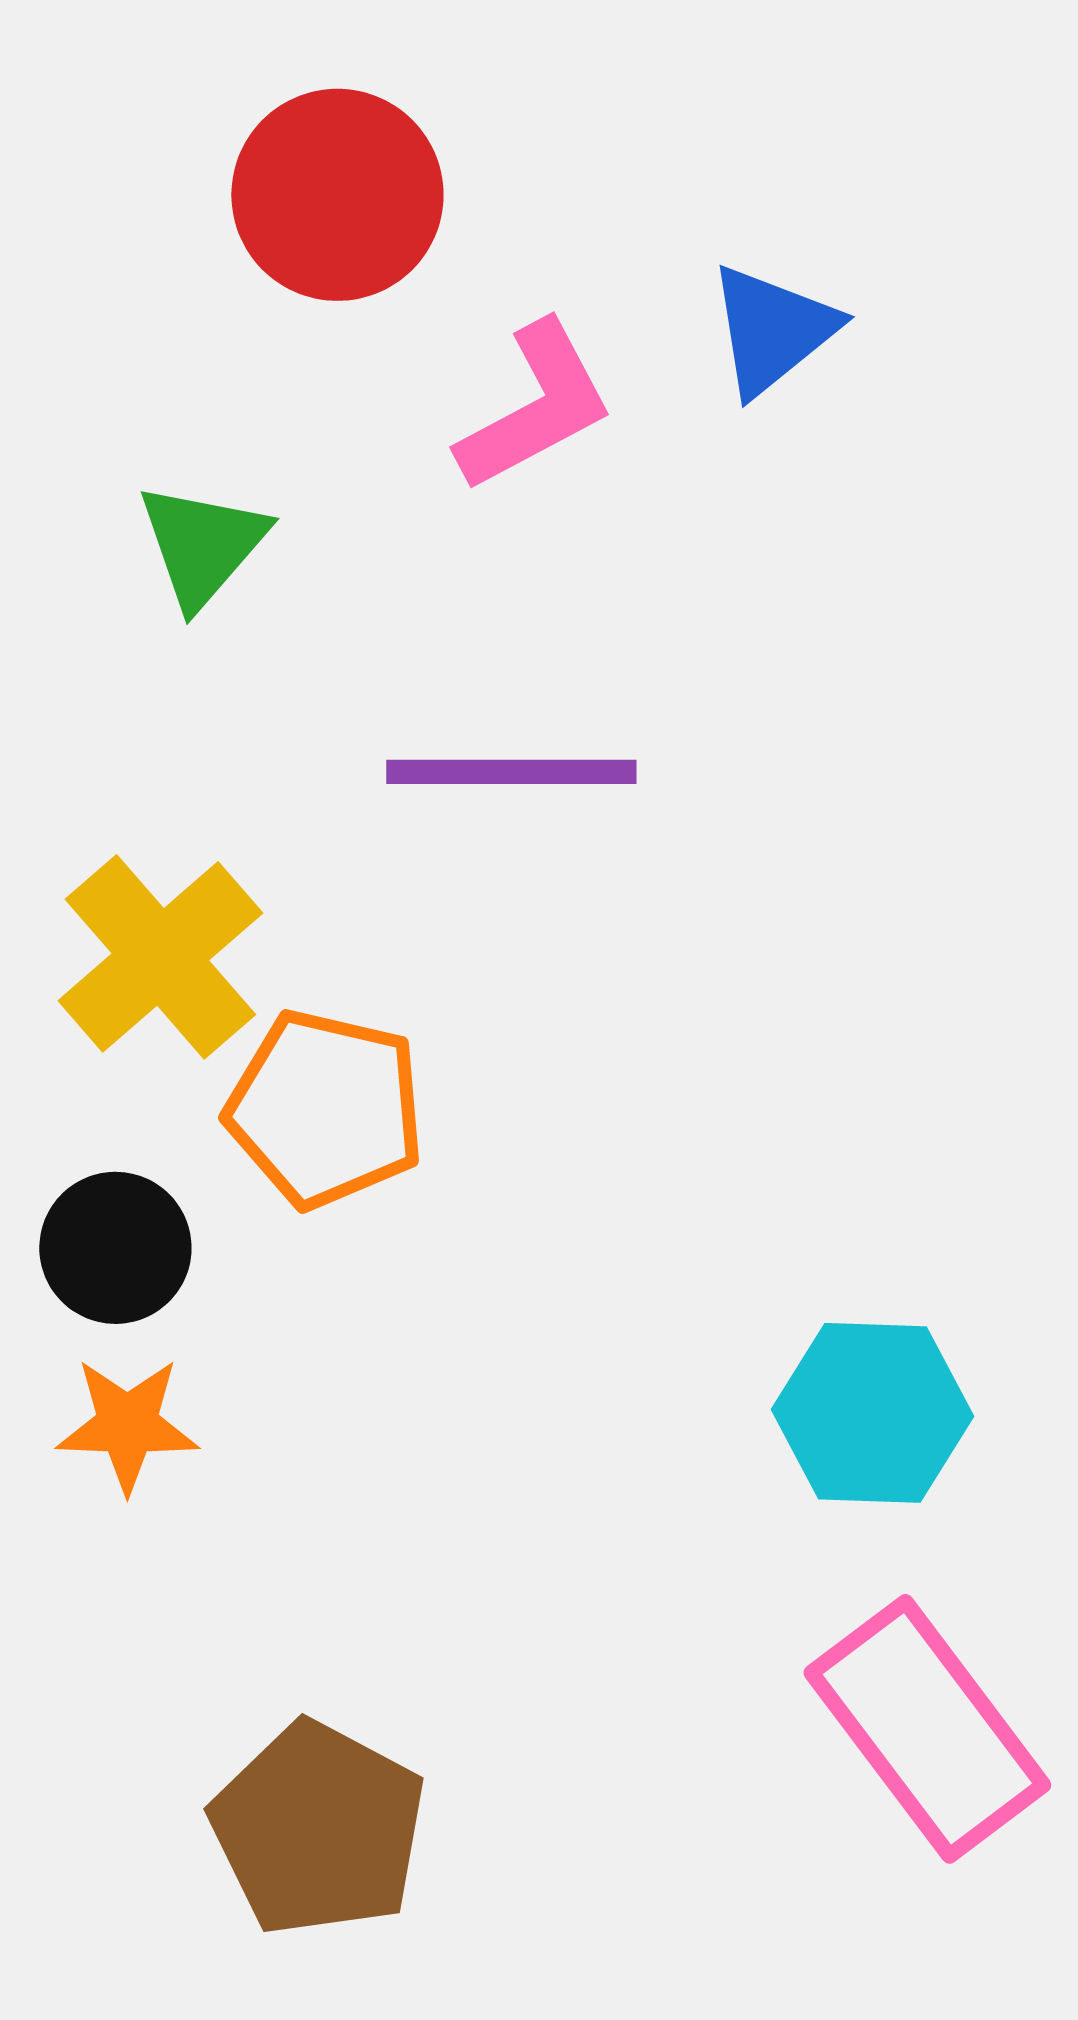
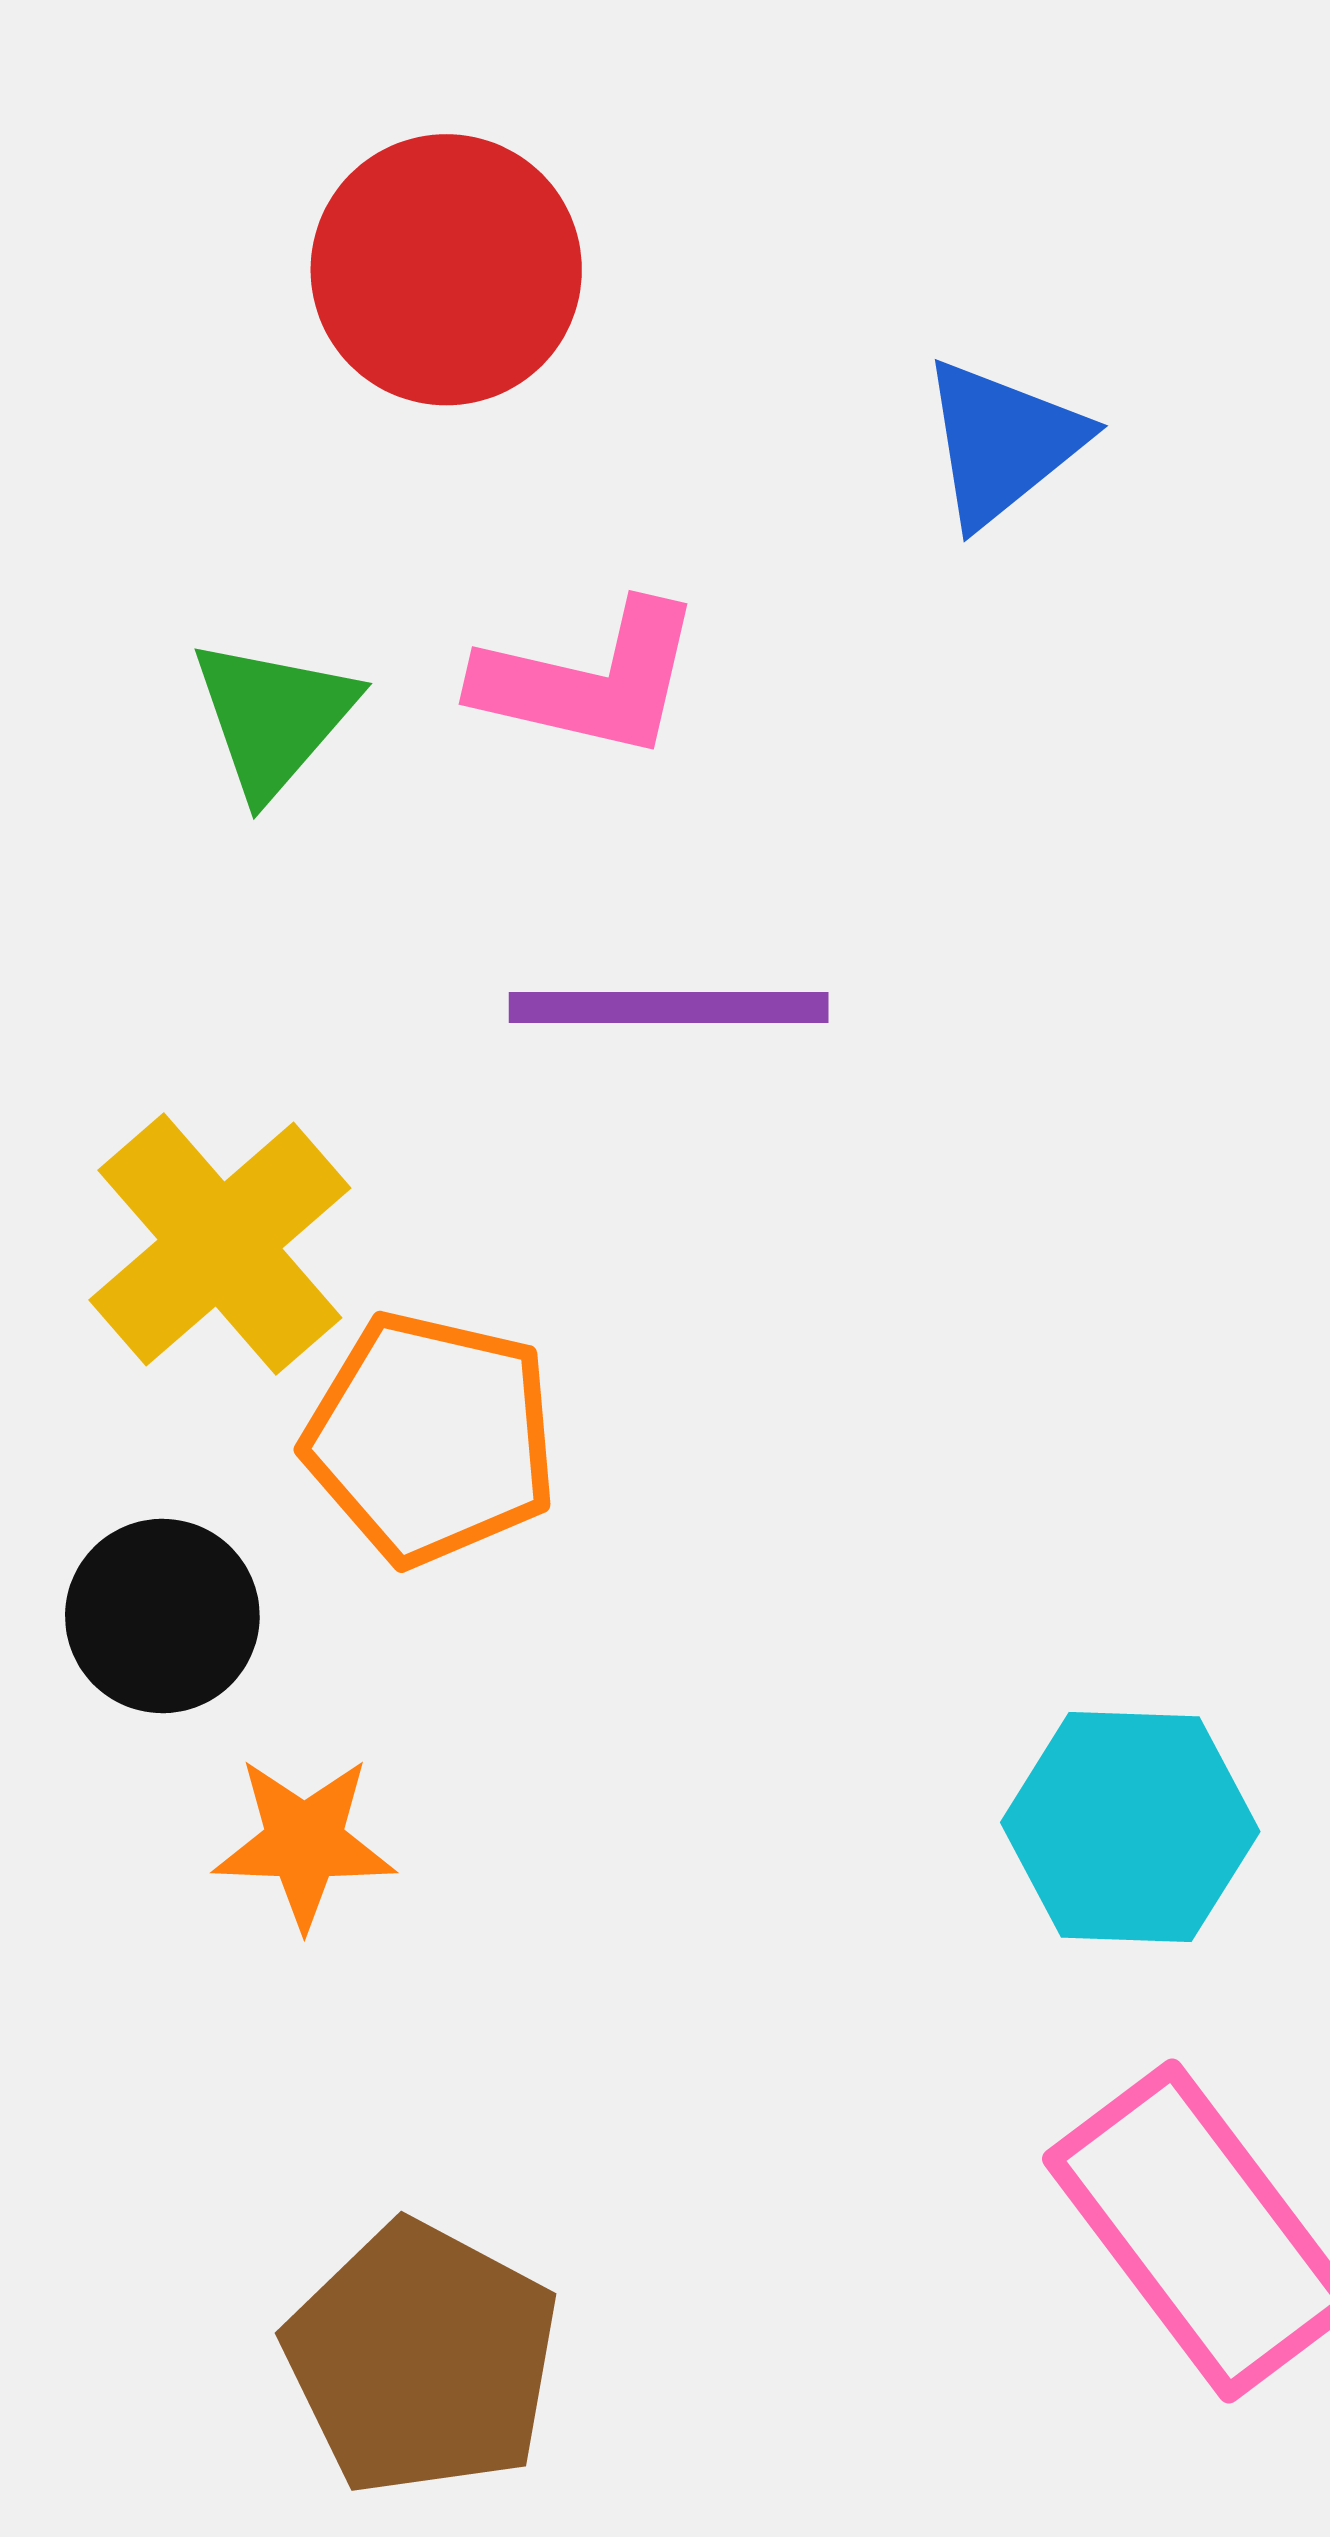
pink L-shape: (535, 407) -> (589, 680), moved, turned 41
orange star: (127, 1425) -> (304, 1842), moved

